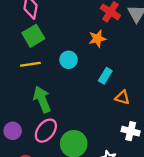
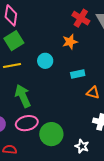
cyan rectangle: (105, 76) -> (78, 74), turned 48
pink ellipse: (46, 131) -> (27, 123), turned 40

